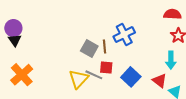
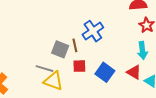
gray line: (94, 75) -> (44, 69), moved
yellow triangle: (79, 79) -> (53, 81), turned -45

